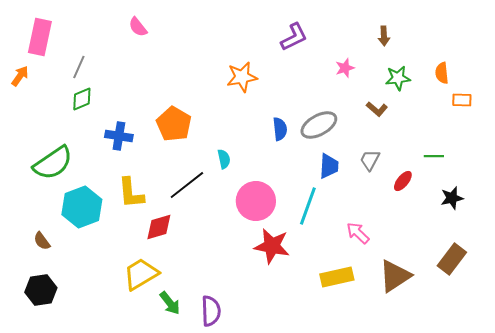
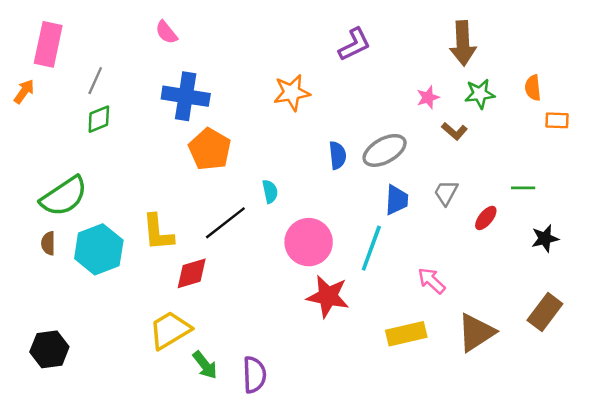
brown arrow: (384, 36) -> (463, 43), size x1.8
pink star: (345, 68) -> (428, 97), moved
blue cross: (119, 136) -> (186, 96), moved, size x1.4
brown semicircle: (42, 241) -> (48, 243), moved, turned 36

